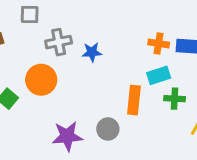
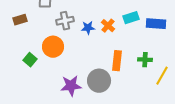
orange cross: (159, 43) -> (108, 26), moved, turned 32
cyan rectangle: (159, 75) -> (131, 18), moved
gray circle: (108, 129) -> (99, 81), size x1.5

